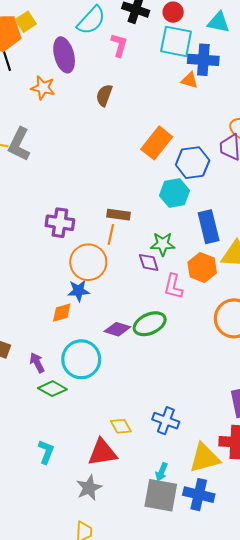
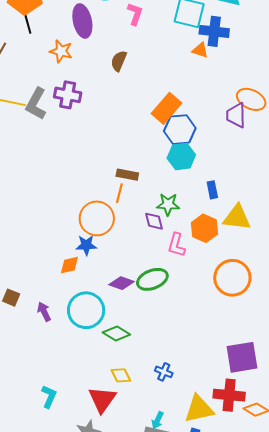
blue hexagon: (193, 163) -> (180, 130), moved
purple cross: (60, 223) -> (68, 95), moved
blue rectangle: (209, 227) -> (212, 190), size x0.6
green diamond: (52, 389) -> (116, 334), moved
blue cross: (166, 421) -> (164, 372), size x0.7
red triangle: (102, 452) -> (102, 399), turned -48

